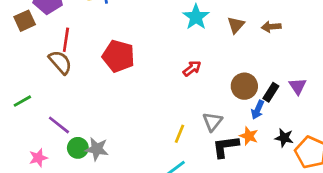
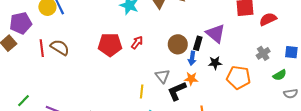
red pentagon: (118, 56) -> (110, 45), moved
brown semicircle: (60, 62) -> (60, 47), moved
purple triangle: (298, 86) -> (216, 33), size x1.5
black star: (284, 138) -> (215, 63), moved

